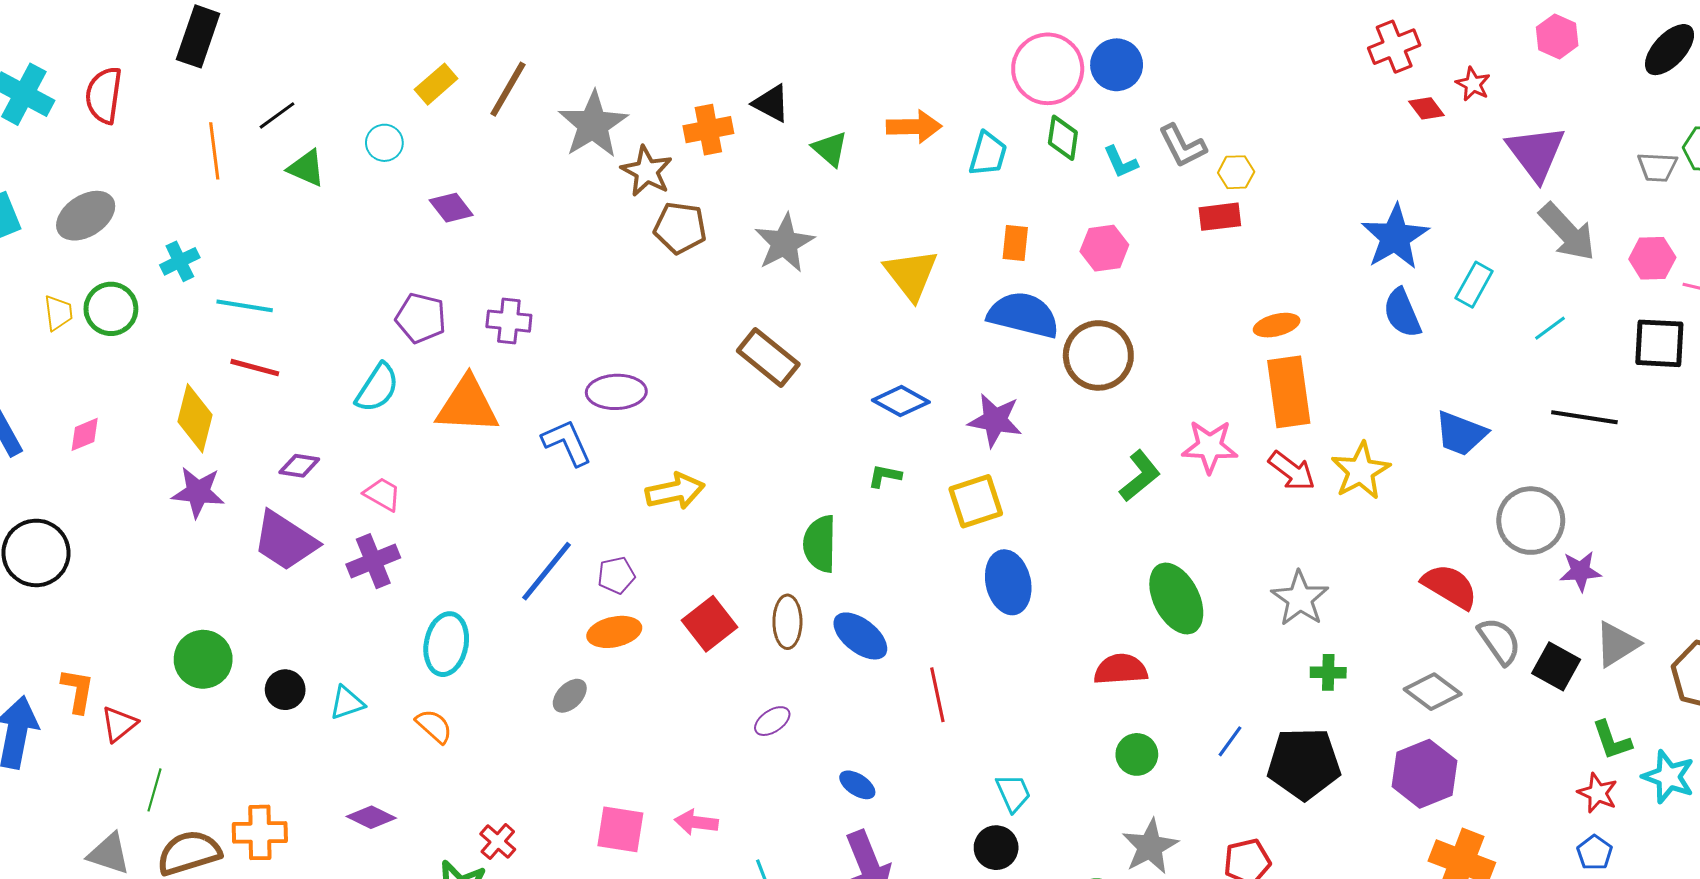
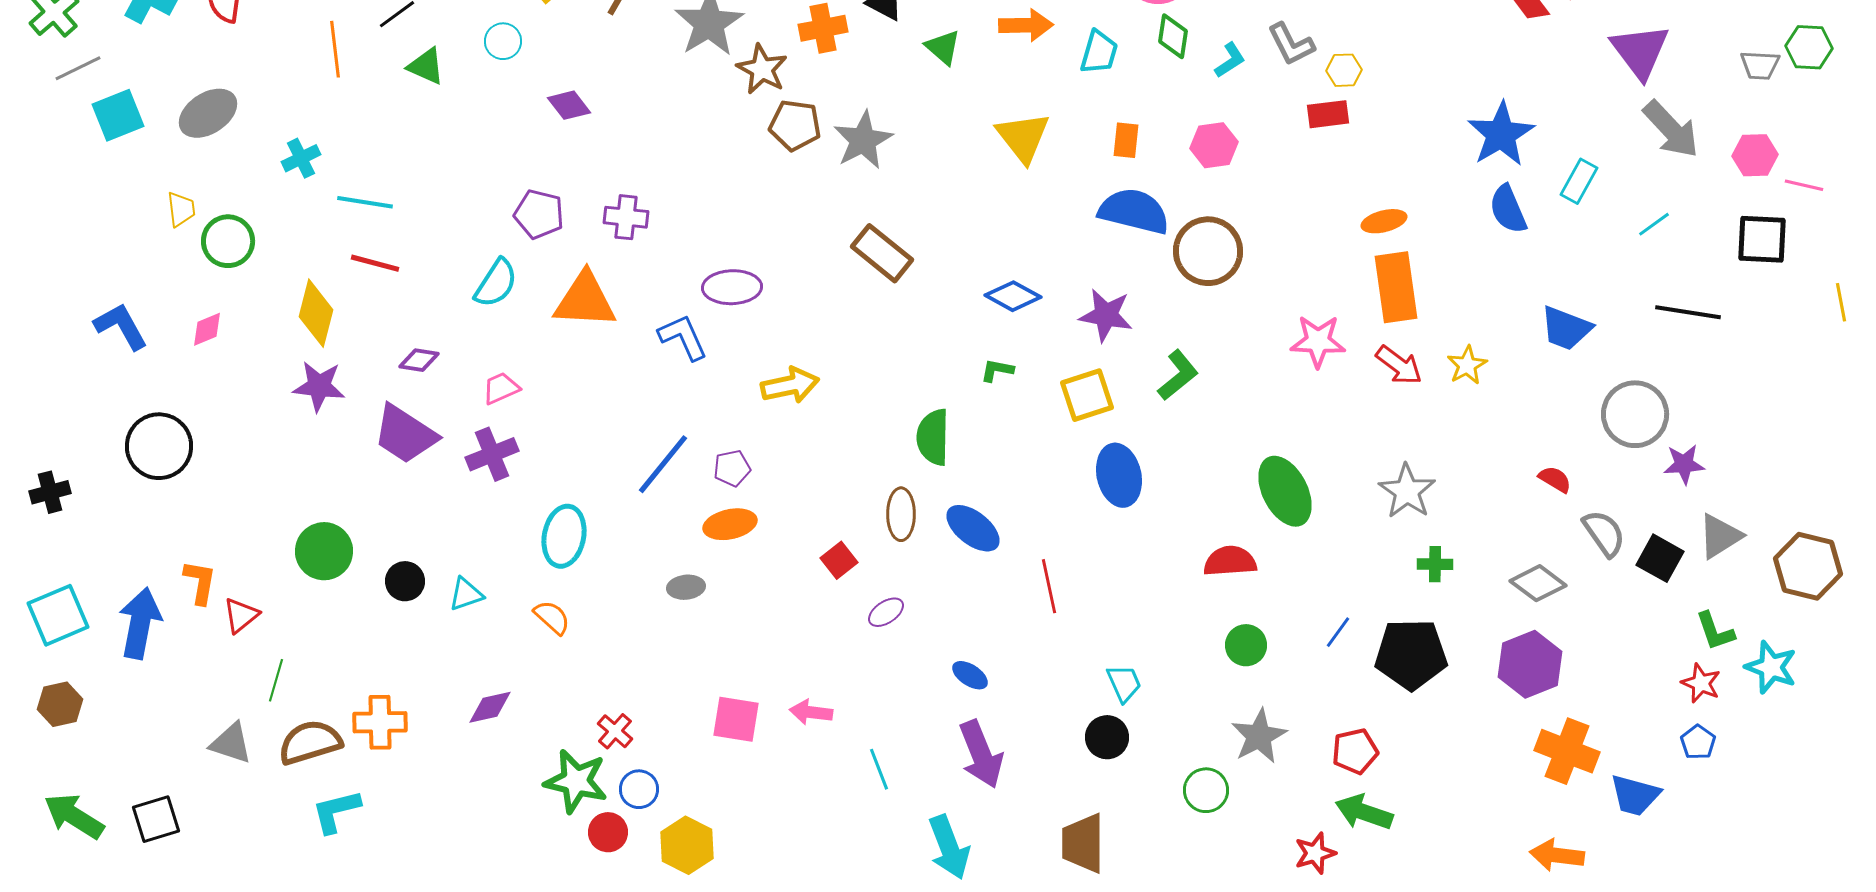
cyan L-shape: (1121, 162) -> (1230, 60), turned -99
gray star: (784, 243) -> (863, 140), moved
yellow triangle: (911, 274) -> (1023, 137), moved
green circle: (111, 309) -> (228, 241), moved
yellow star: (1361, 471) -> (1467, 365), size x0.7
green L-shape: (1140, 476) -> (1178, 375), moved
pink trapezoid: (382, 494) -> (501, 388), turned -54
red semicircle: (1450, 586) -> (1555, 479), size x0.6
red square: (709, 624) -> (839, 560), moved, size x0.7
gray ellipse: (570, 696) -> (686, 587), turned 39
purple diamond: (371, 817) -> (490, 707), turned -39

